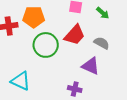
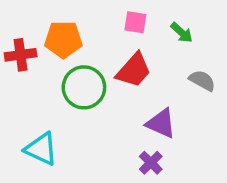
gray semicircle: (102, 43) -> (202, 81), moved
purple cross: (75, 89) -> (151, 163), moved, turned 32

